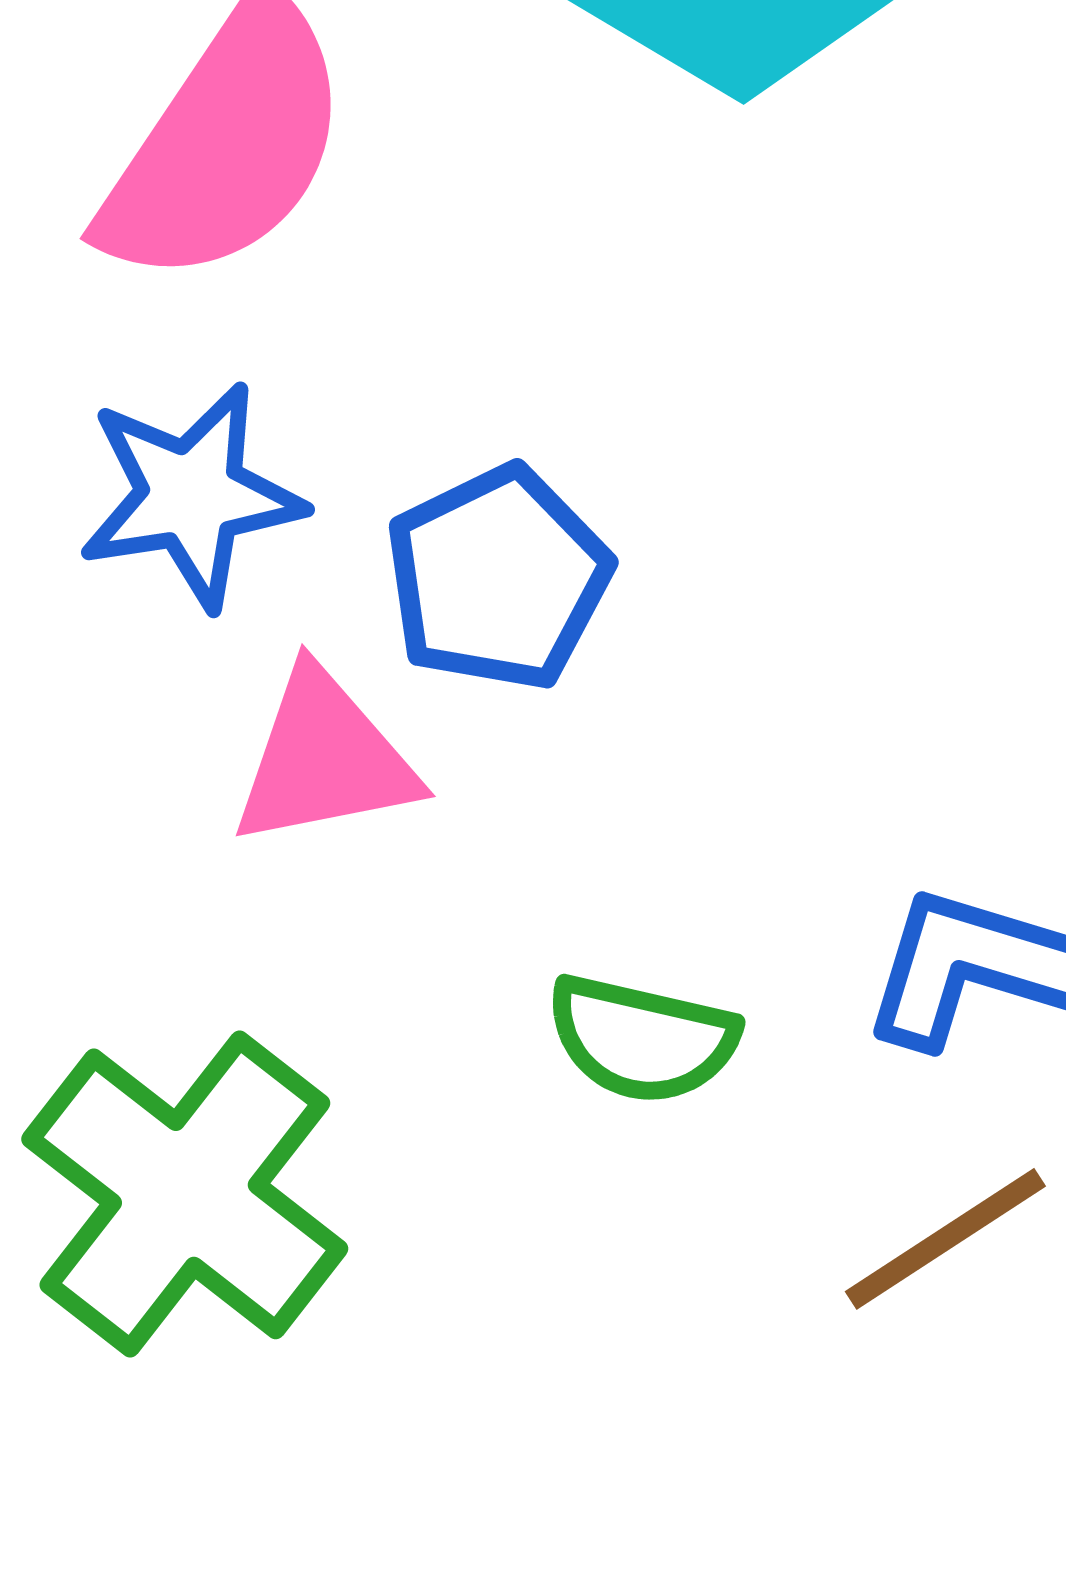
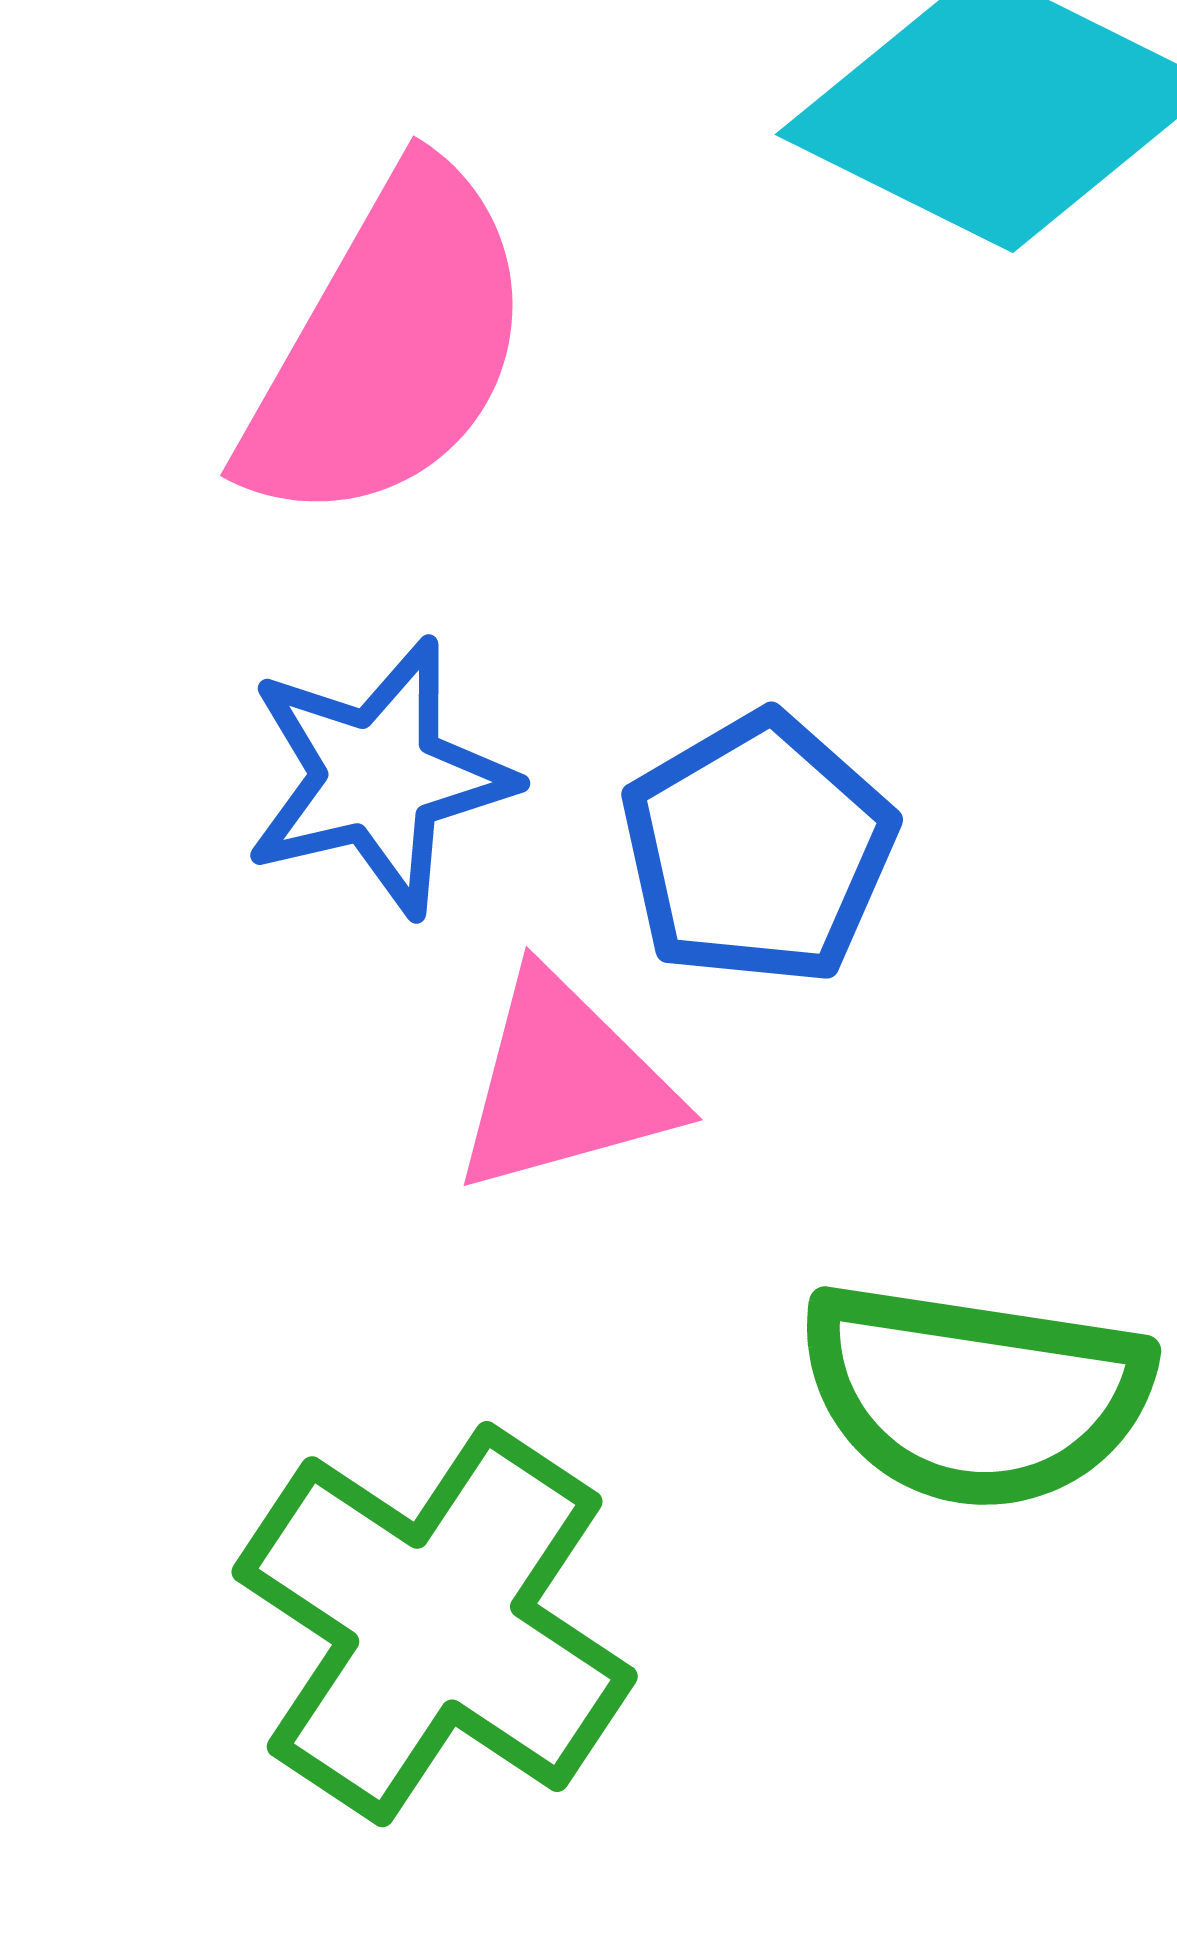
green semicircle: (642, 1039) -> (975, 1395), size x1.5

